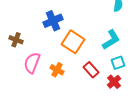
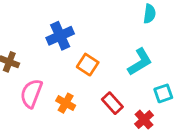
orange square: (73, 42) -> (88, 65), size x0.7
cyan square: (118, 63) -> (163, 93), moved

